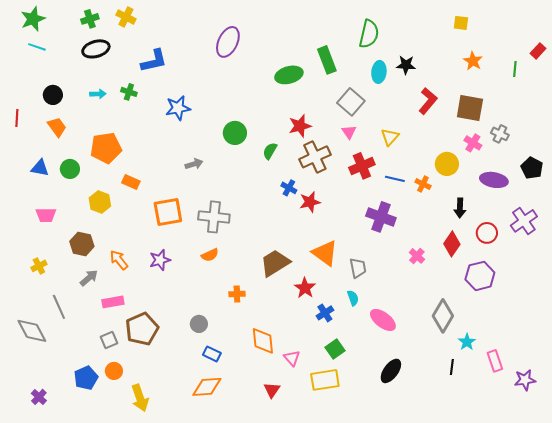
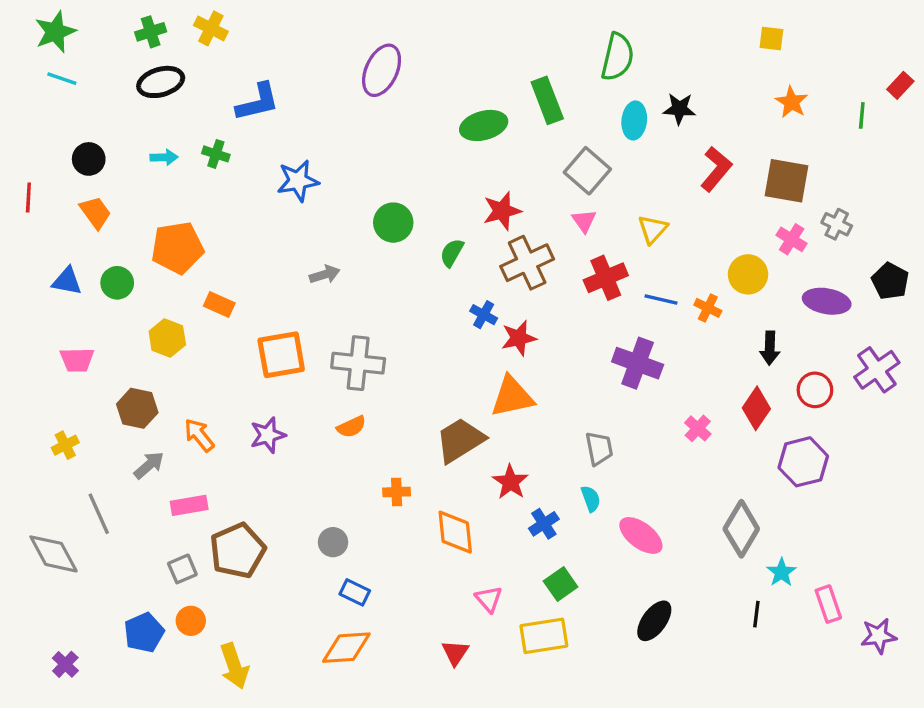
orange triangle: (325, 253) -> (512, 397), moved, turned -48
orange diamond: (263, 341) -> (455, 532), moved

